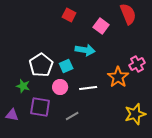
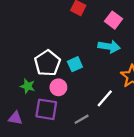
cyan arrow: (85, 50) -> (109, 47), moved
pink circle: (60, 87) -> (58, 87), moved
white line: (88, 88) -> (105, 98), moved, turned -42

